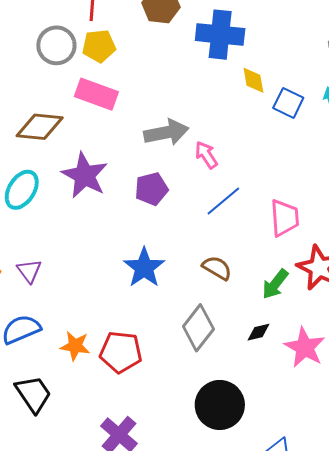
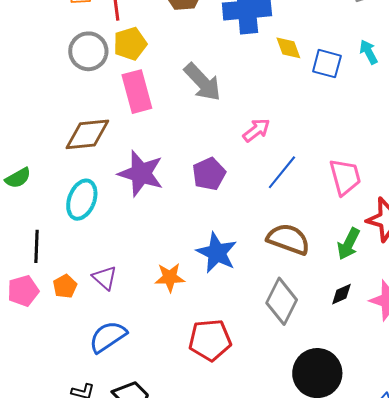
pink rectangle: (96, 94) -> (137, 92), turned 66
gray arrow: (166, 132) -> (203, 82), moved, turned 69
pink arrow: (206, 155) -> (256, 130), turned 96
brown semicircle: (217, 268) -> (288, 239), size x1.4
orange star: (75, 346) -> (170, 277), moved

